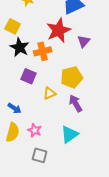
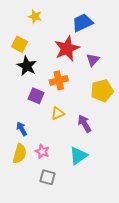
orange cross: (43, 51) -> (59, 80), moved
yellow pentagon: (72, 77) -> (102, 91), moved
blue arrow: (15, 108) -> (22, 129), turned -152

